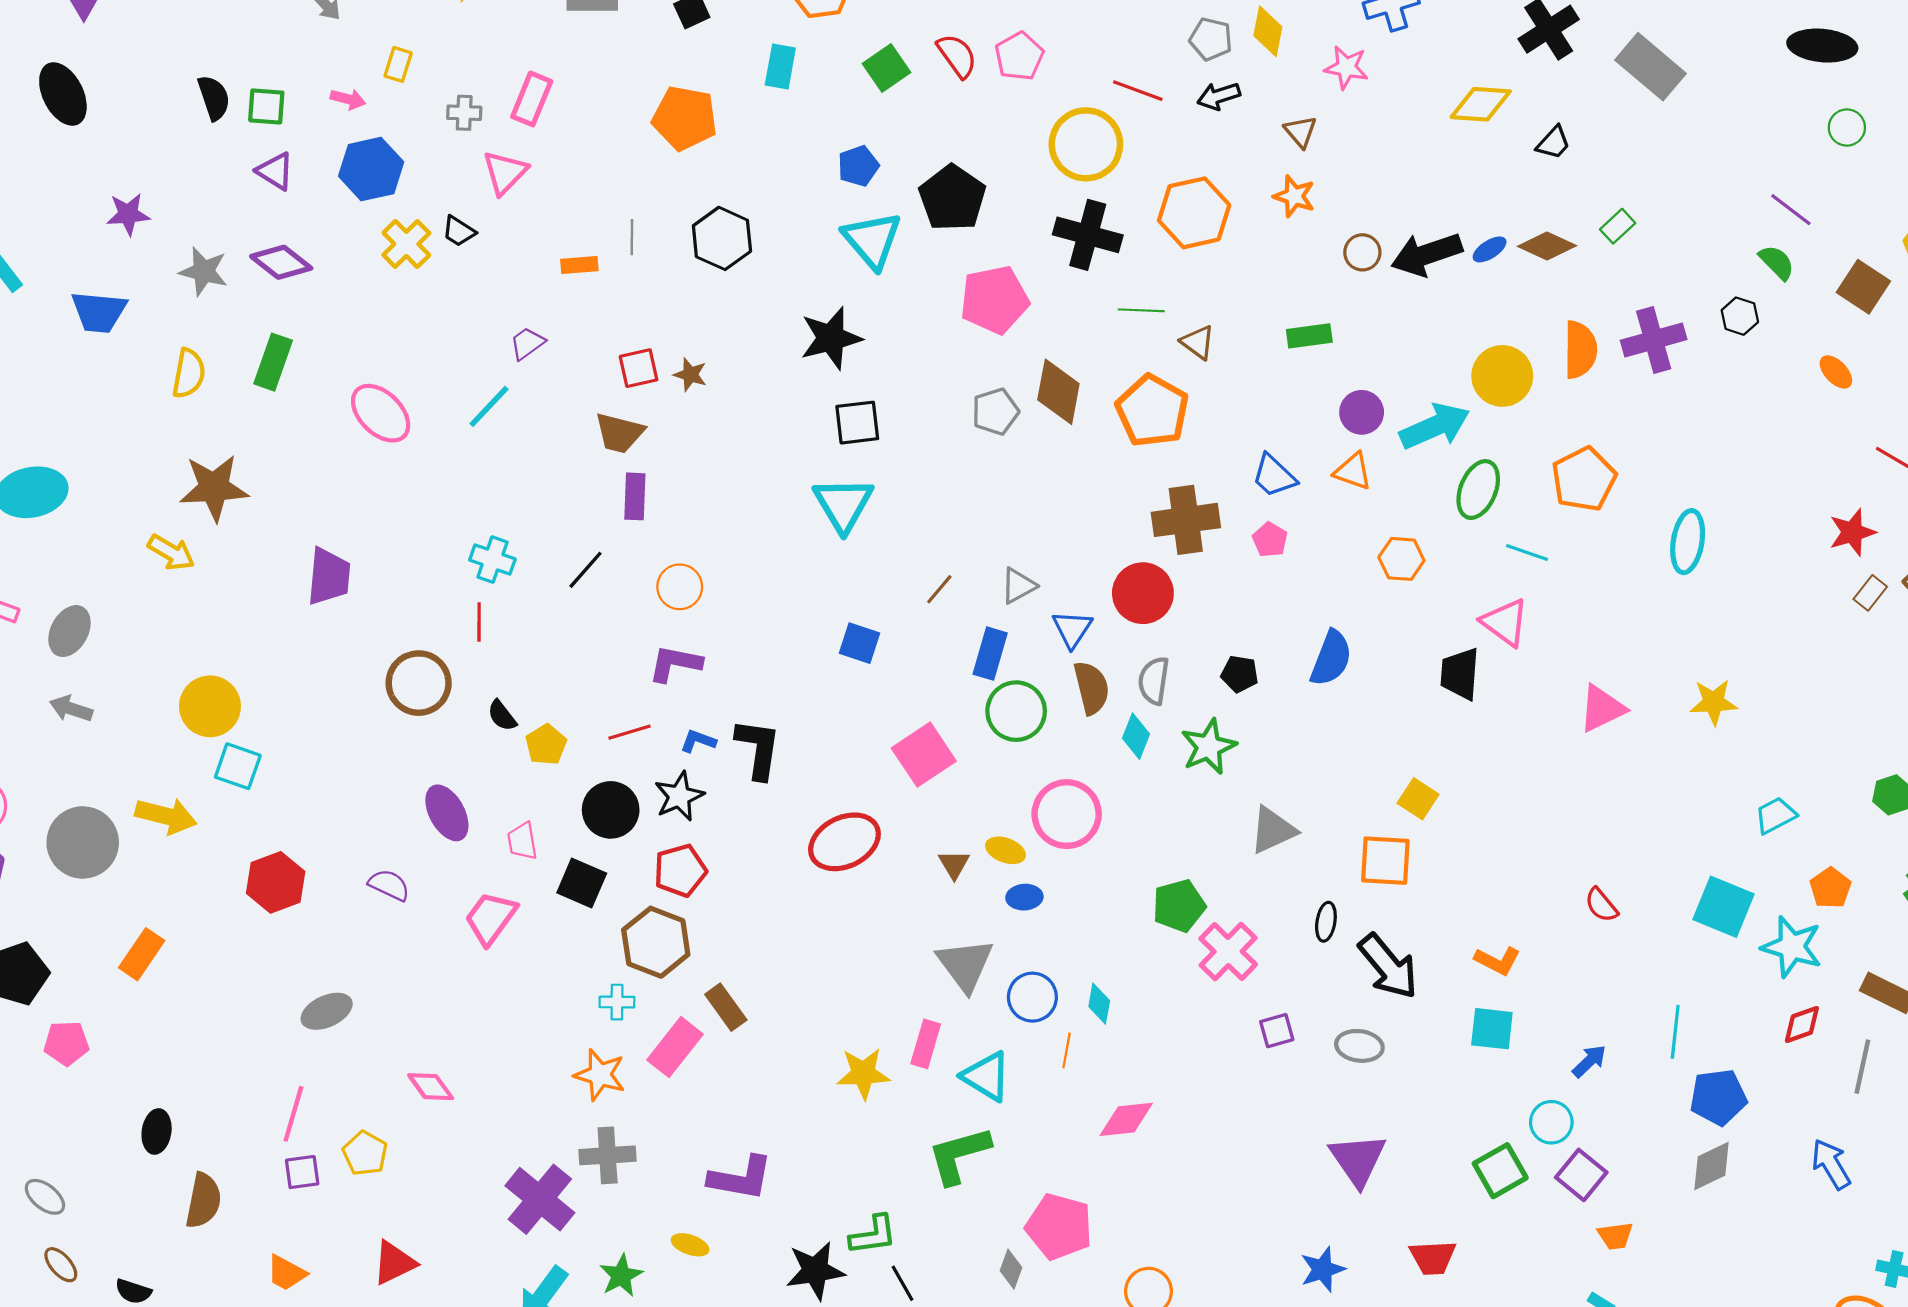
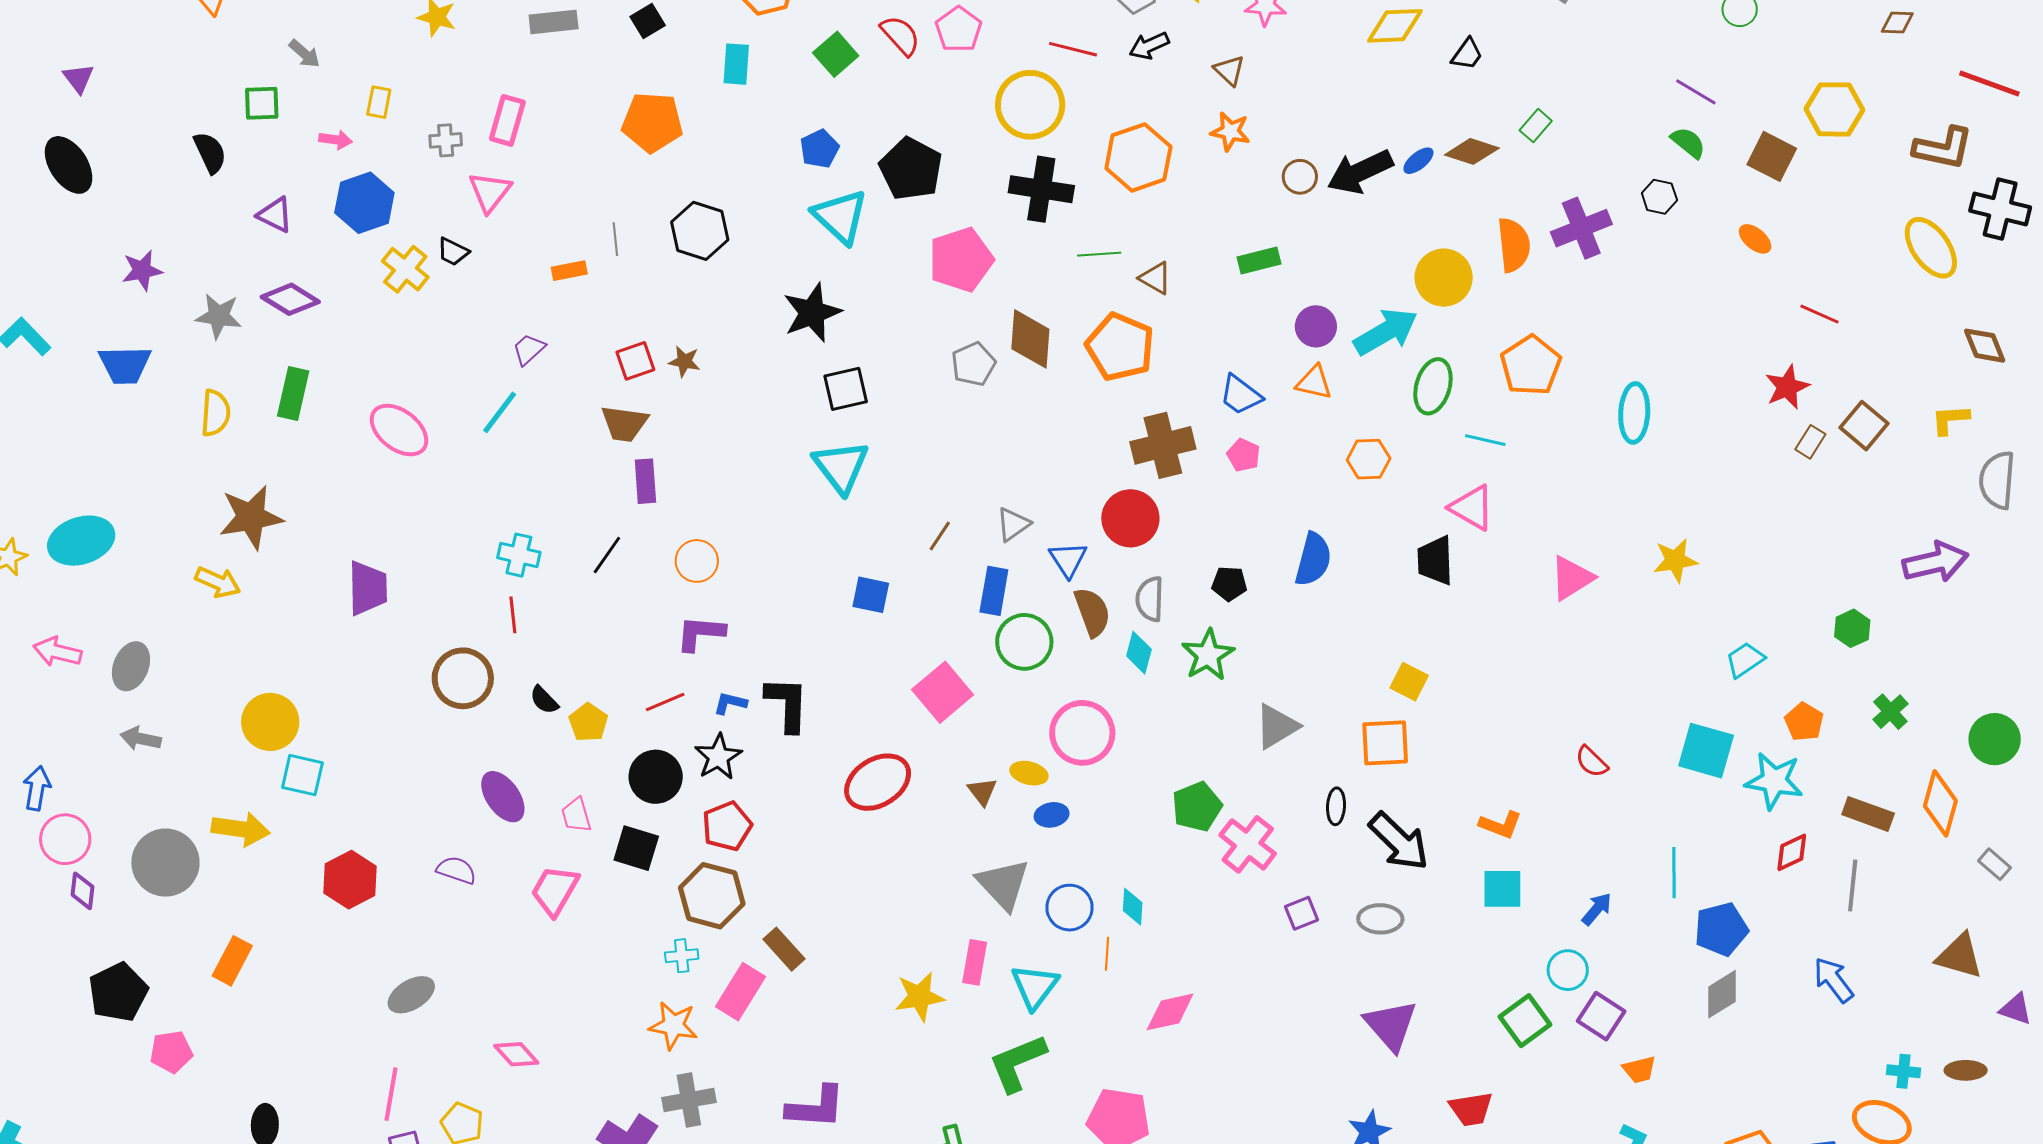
green square: (266, 106) -> (262, 103), moved
cyan triangle: (986, 1076) -> (1035, 986), turned 42

